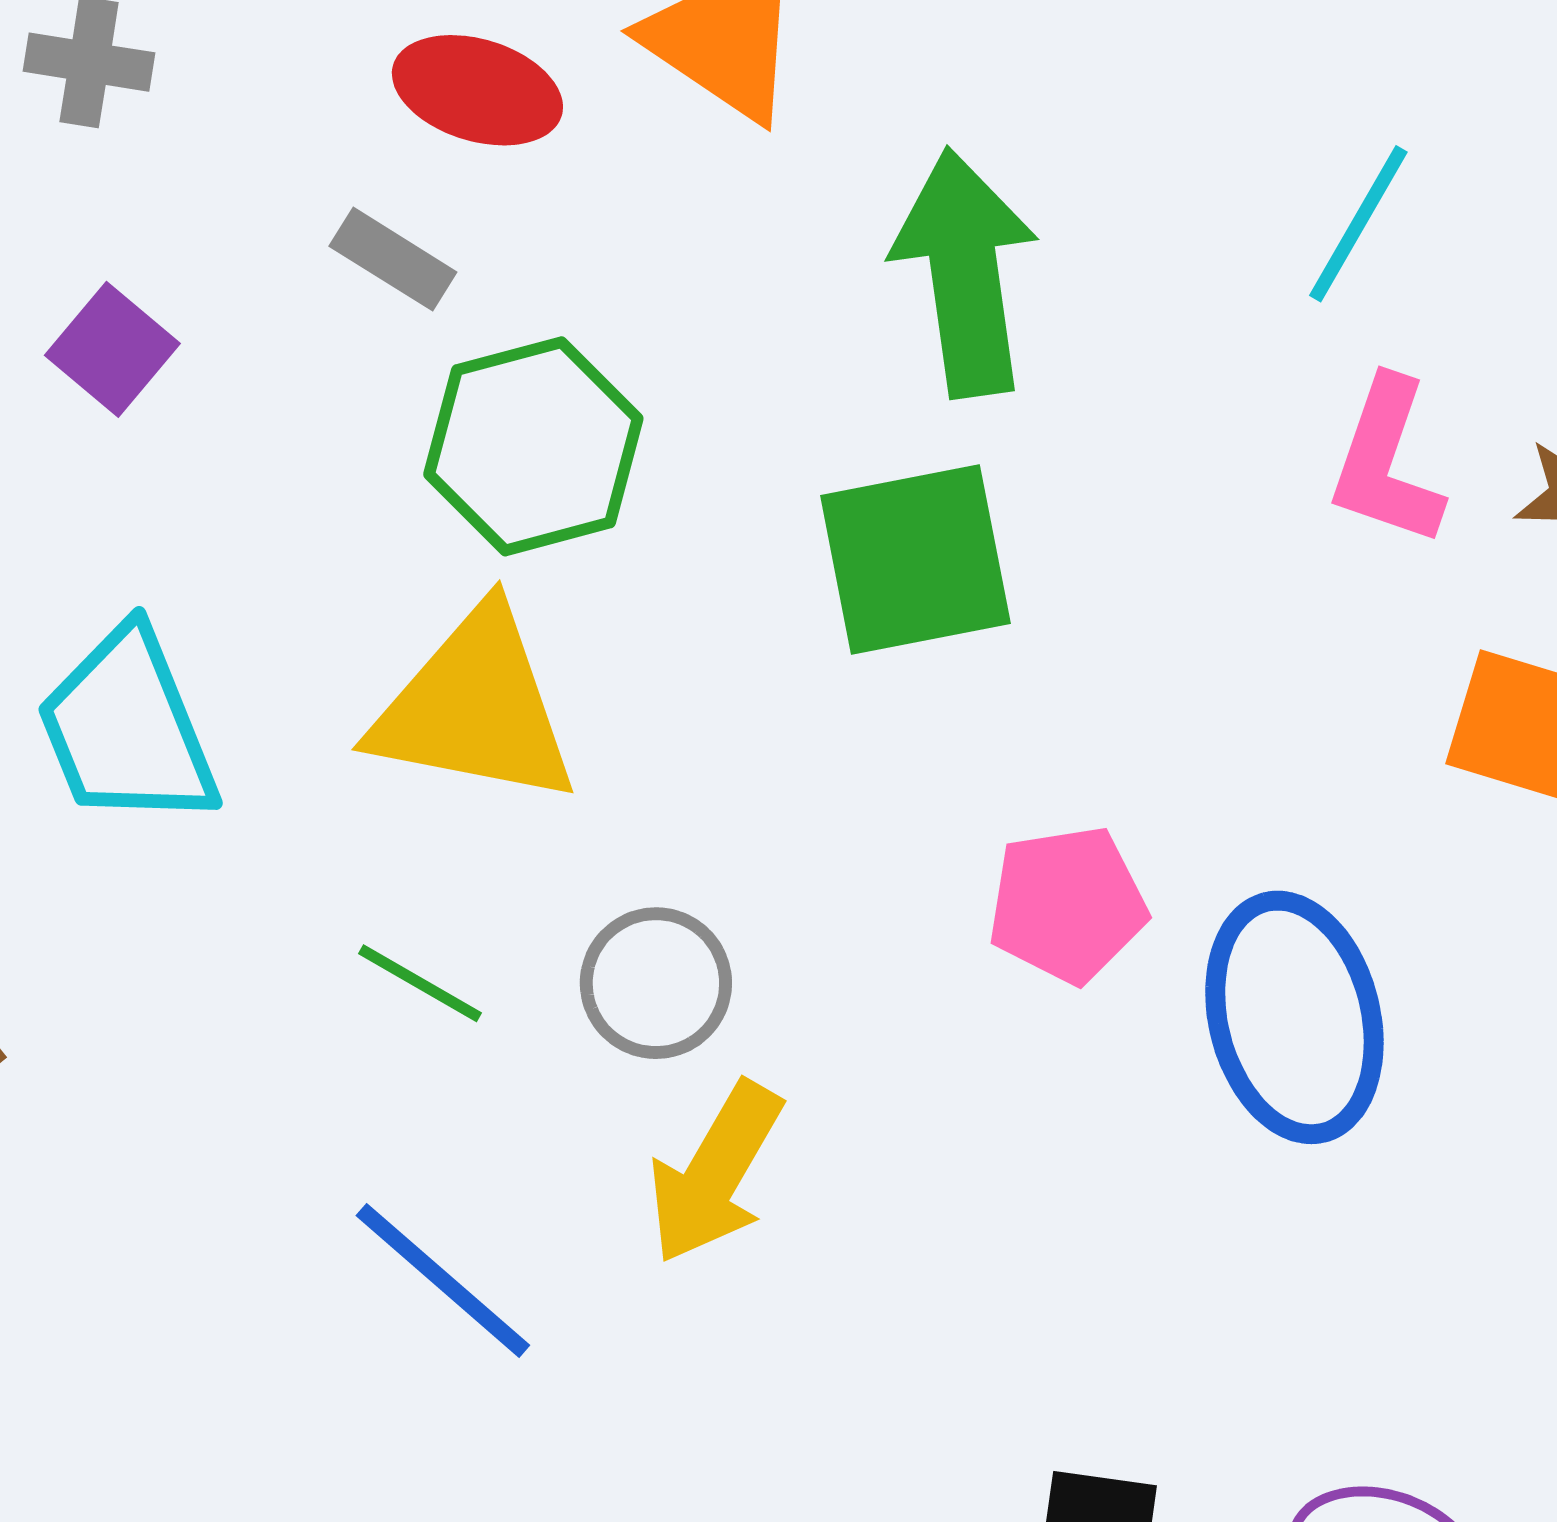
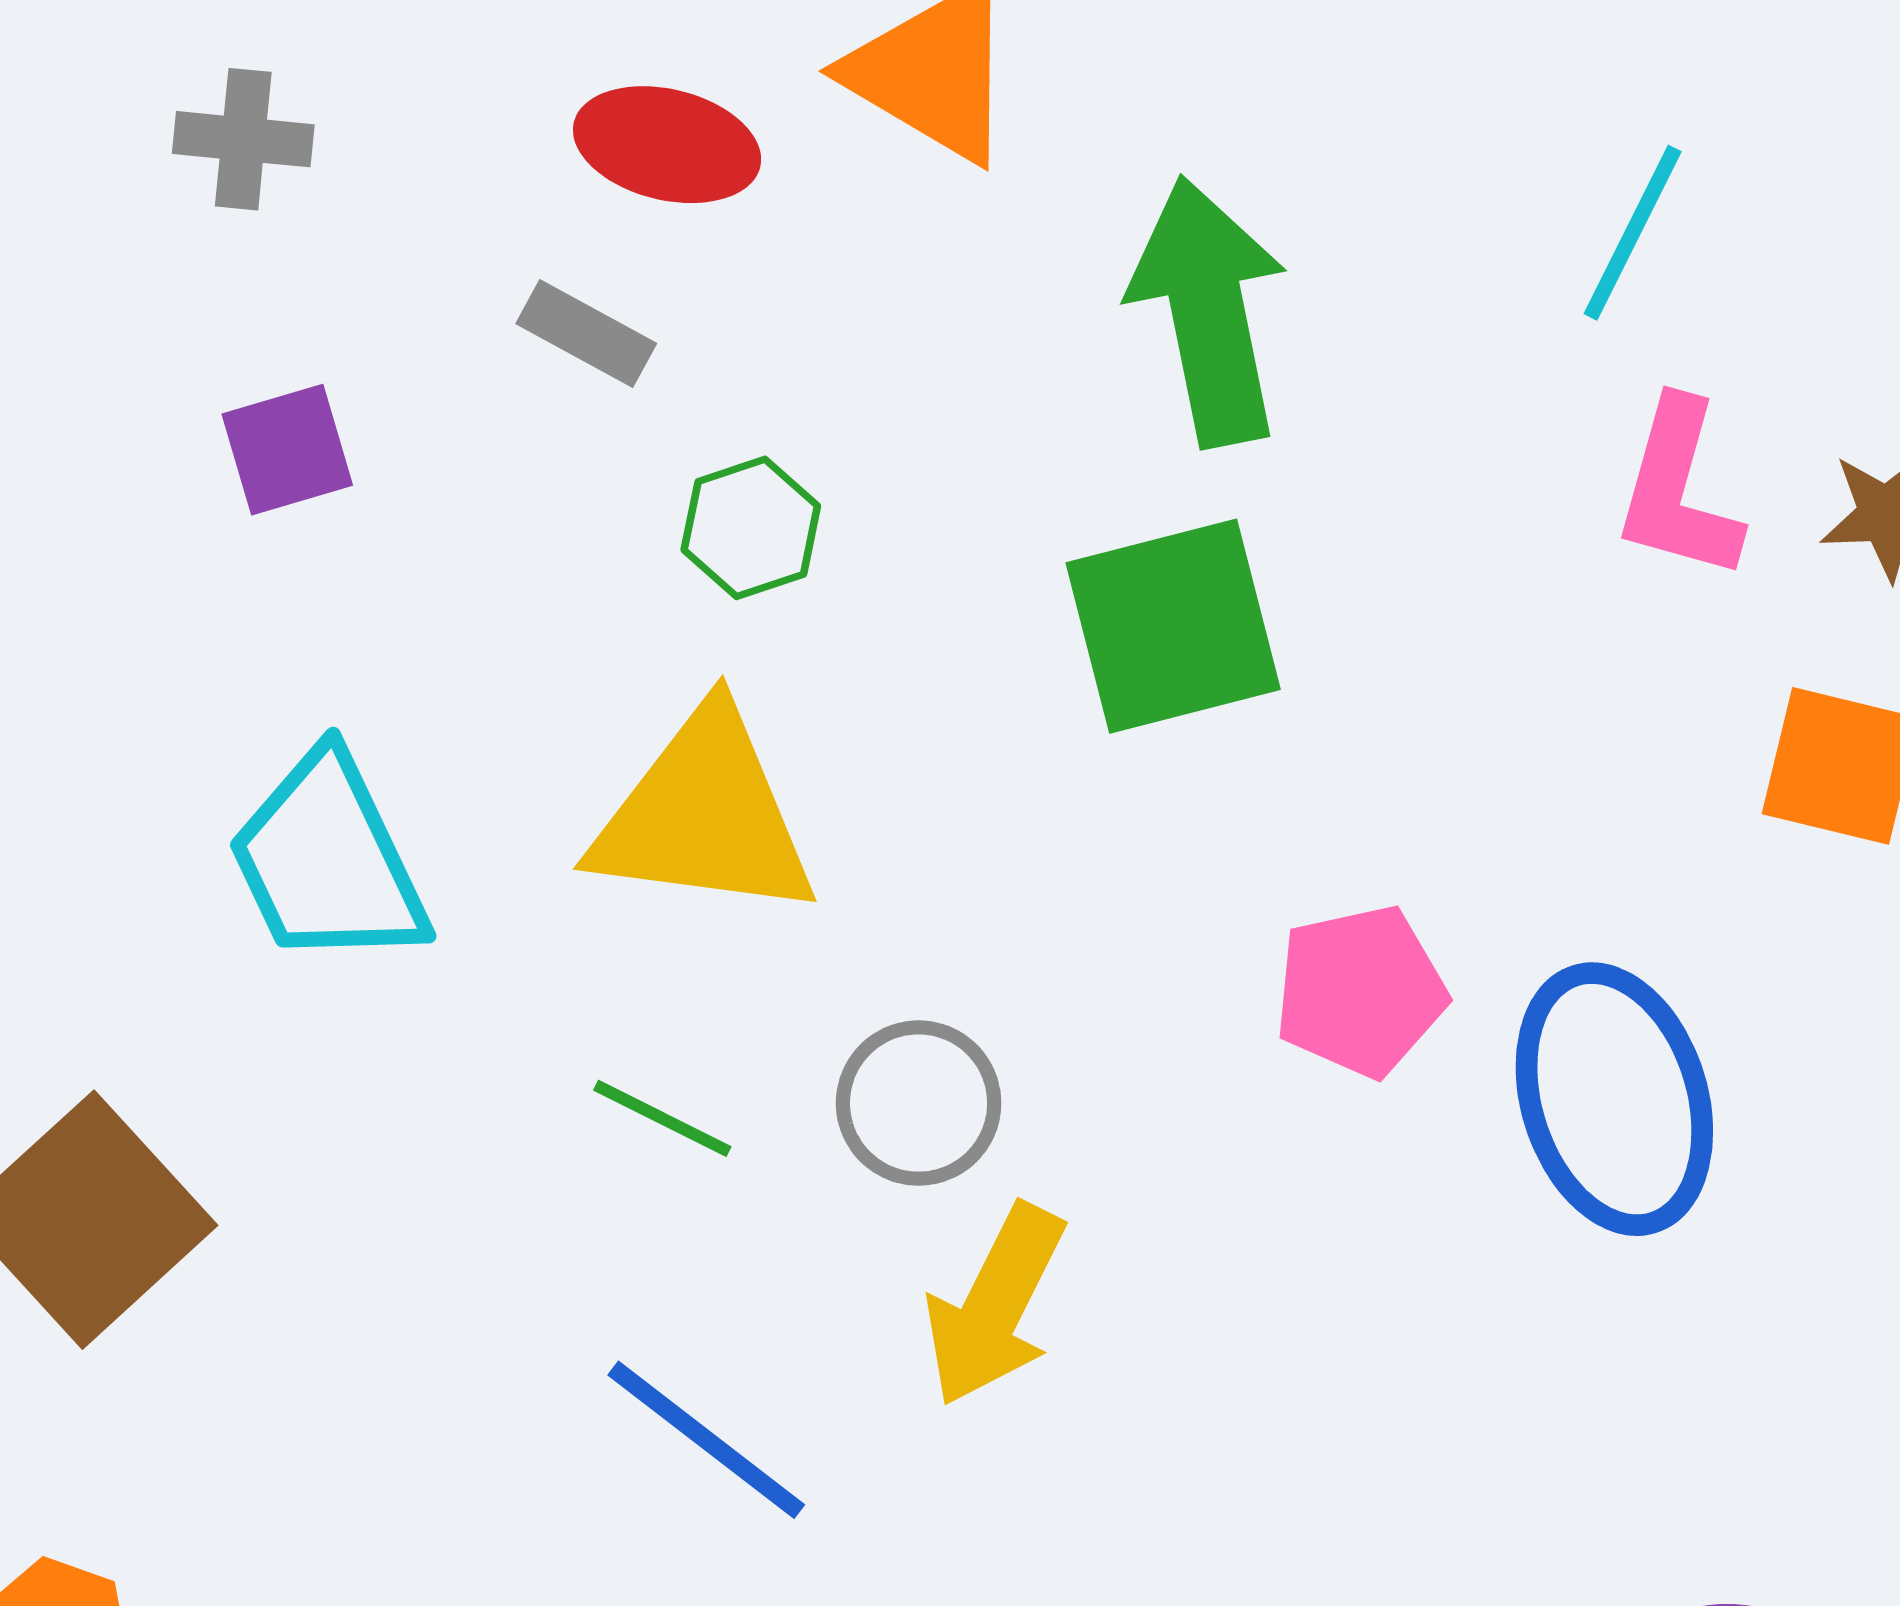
purple square: (112, 349) -> (287, 450), turned 37
green hexagon: (533, 446) -> (751, 528), size x0.6

